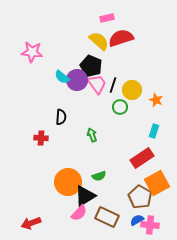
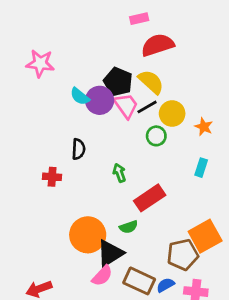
yellow semicircle: (99, 41) -> (151, 82), moved
black line: (113, 85) -> (147, 107), turned 42
red rectangle: (142, 158) -> (150, 198), moved
brown pentagon: (140, 197) -> (183, 255), turned 30
blue semicircle: (137, 220) -> (165, 285), moved

